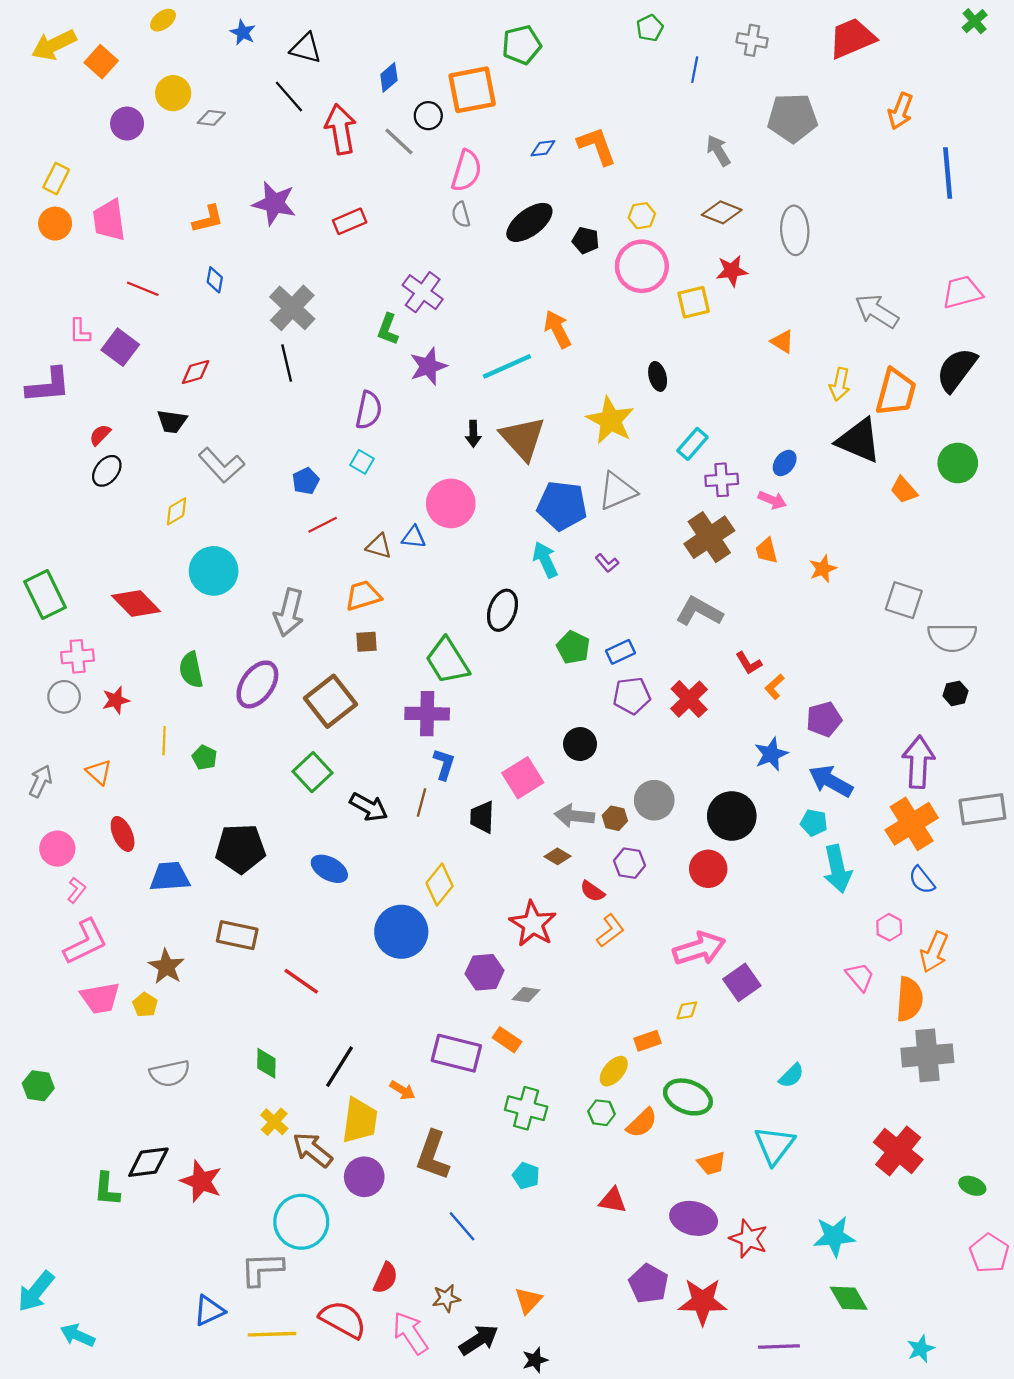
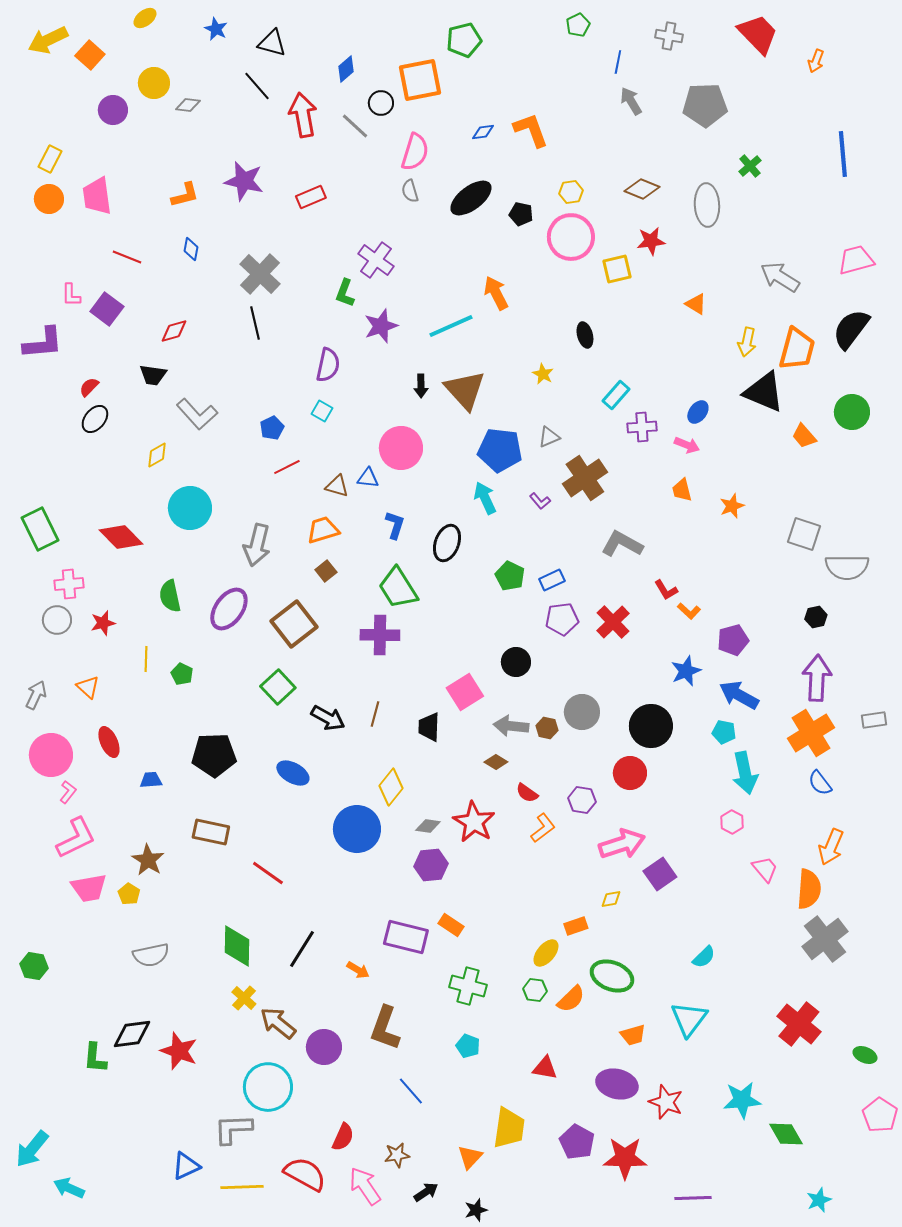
green cross: (975, 21) -> (750, 166), moved
red trapezoid: (852, 38) -> (758, 34), turned 69
orange arrow: (900, 111) -> (816, 61), moved, size x0.7
gray arrow: (718, 150) -> (631, 101), moved
yellow star: (610, 420) -> (543, 374), size x0.5
gray triangle: (617, 491) -> (549, 437), size x0.6
brown cross: (709, 537) -> (585, 478), moved
brown square: (366, 642) -> (326, 571), turned -35
orange L-shape: (775, 687) -> (689, 611), turned -95
black hexagon: (955, 693) -> (816, 617), moved
blue L-shape: (444, 764) -> (395, 525), moved
gray rectangle: (982, 809) -> (874, 720), size x0.6
pink circle: (57, 849) -> (51, 755), size x1.4
purple hexagon: (629, 863) -> (582, 800), moved
blue trapezoid: (170, 877) -> (151, 780), size x0.6
pink hexagon: (889, 927) -> (732, 822), moved
gray diamond: (526, 995) -> (428, 826), moved
gray cross: (927, 1055) -> (825, 939), turned -33
green diamond: (266, 1063) -> (237, 946), size x1.5
yellow trapezoid: (360, 1121) -> (509, 1128), moved
green diamond: (849, 1298) -> (786, 1134), moved
black arrow: (479, 1340) -> (426, 1192), size x0.7

